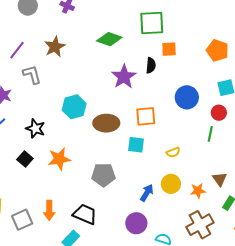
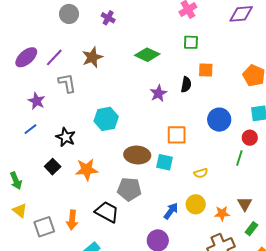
green square: (152, 23) -> (191, 42), size x0.6
purple star: (124, 77) -> (158, 93), size x0.7
brown ellipse: (106, 123) -> (137, 155), moved
black trapezoid: (85, 214) -> (107, 212), moved

